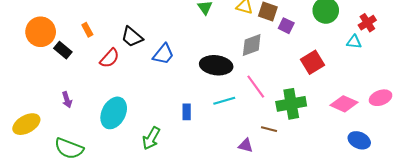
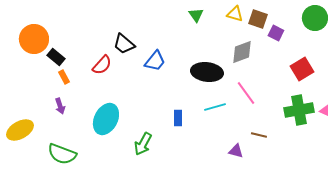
orange rectangle: (87, 30) -> (64, 77), moved
green cross: (291, 104) -> (299, 110), moved

